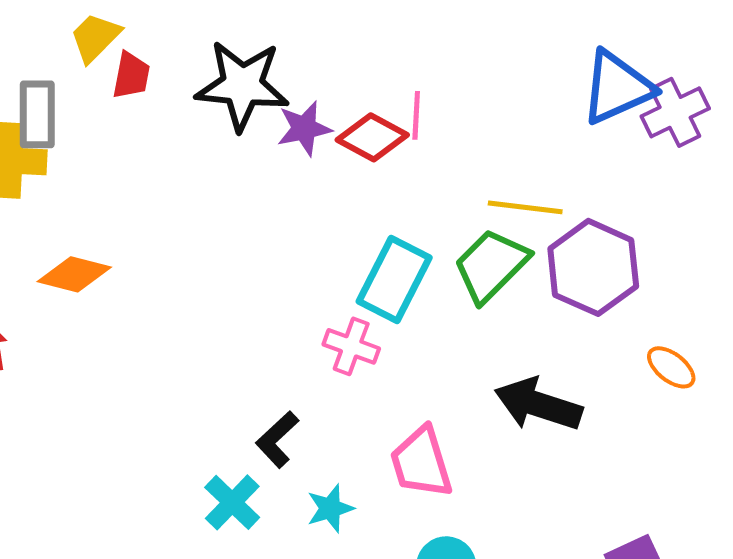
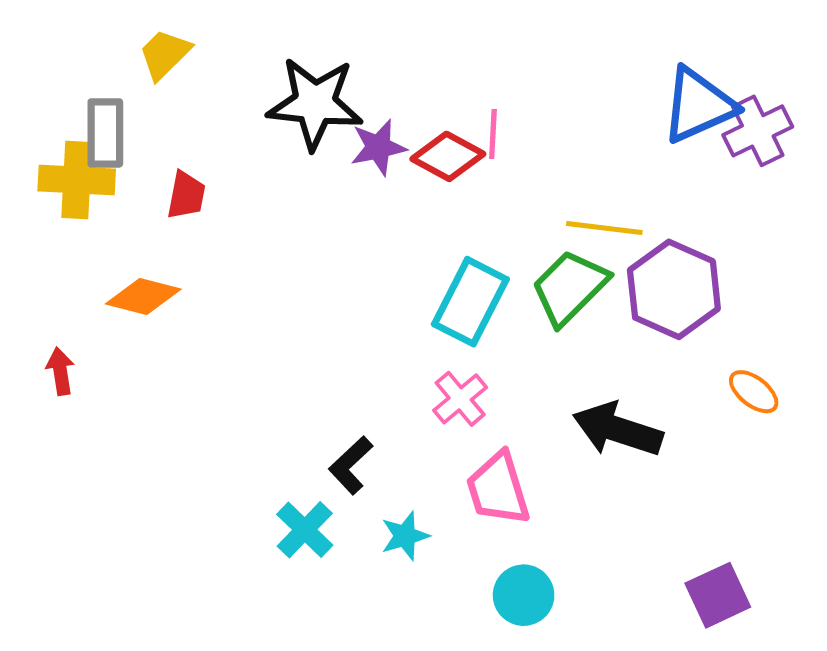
red trapezoid: (131, 75) -> (186, 195), moved
pink cross: (351, 346) -> (460, 399), moved, turned 30

